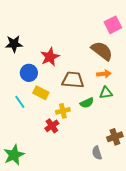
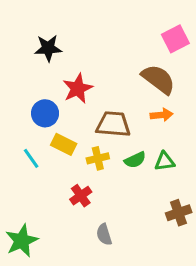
black star: (14, 44) -> (48, 48), moved
green triangle: (106, 93) -> (165, 161), moved
yellow cross: (63, 111) -> (98, 158), moved
gray semicircle: (97, 153) -> (104, 234), moved

